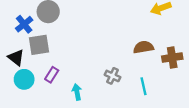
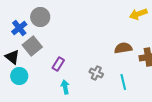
gray square: (39, 45) -> (32, 46), turned -30
purple rectangle: (52, 75) -> (58, 64), moved

